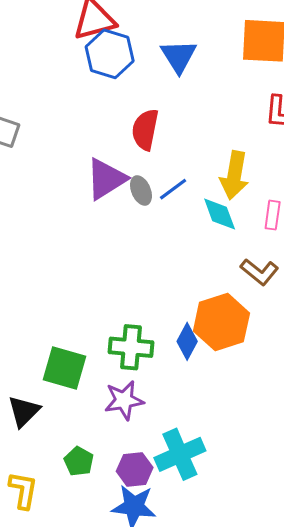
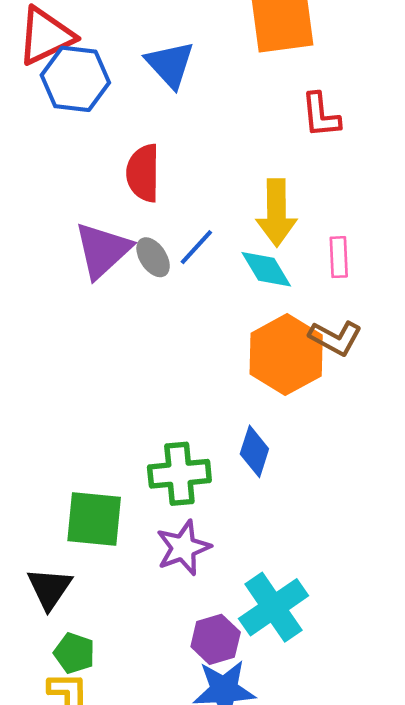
orange hexagon: (221, 322) -> (286, 355), moved
green pentagon: (79, 461) -> (74, 653), moved

